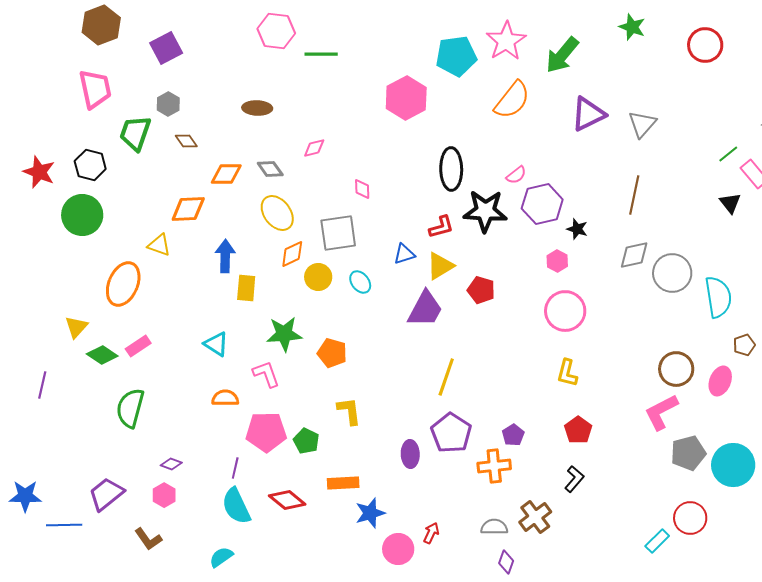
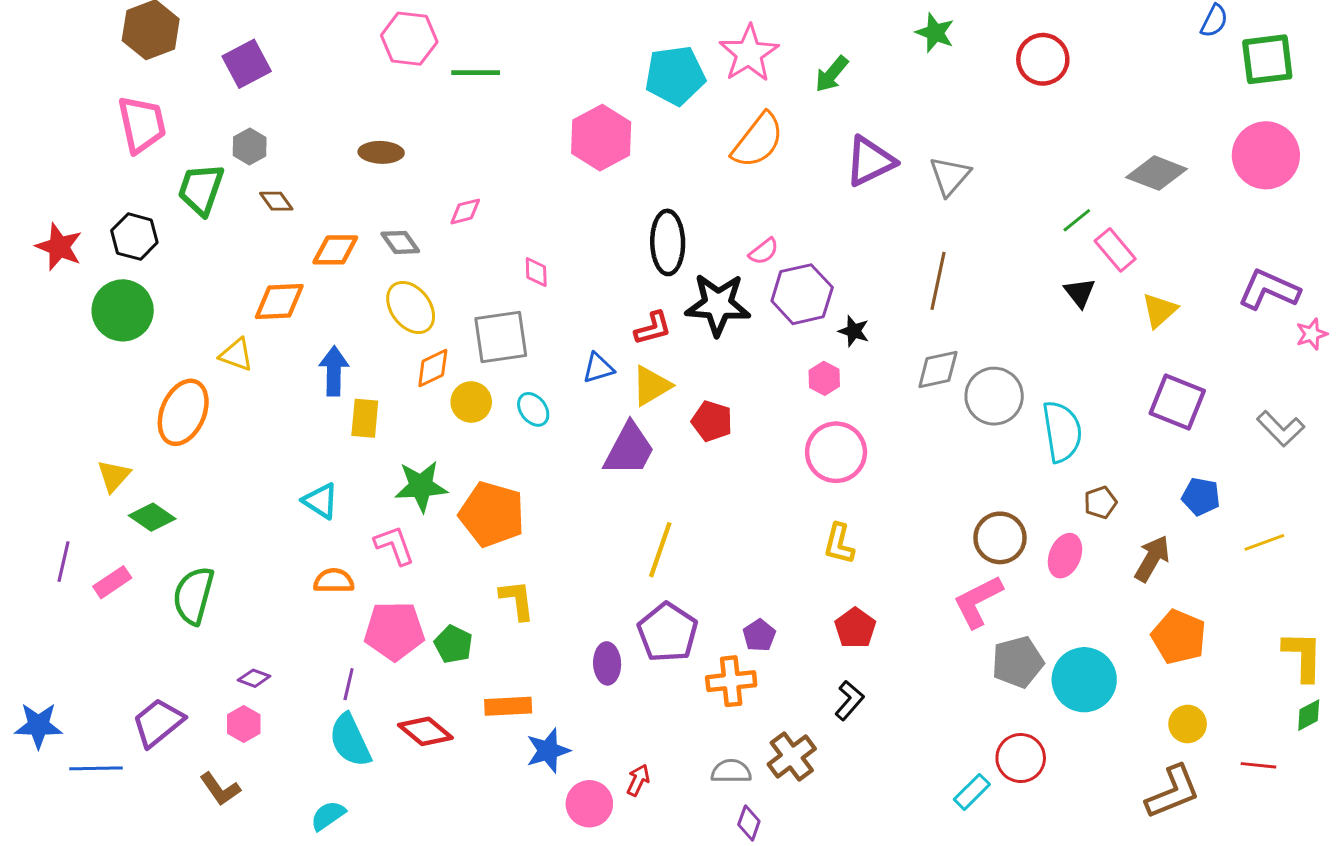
green arrow: (562, 55) -> (832, 74), size x0.7
pink rectangle: (138, 346) -> (112, 582), moved
orange pentagon: (332, 353) -> (492, 514), size x1.5

